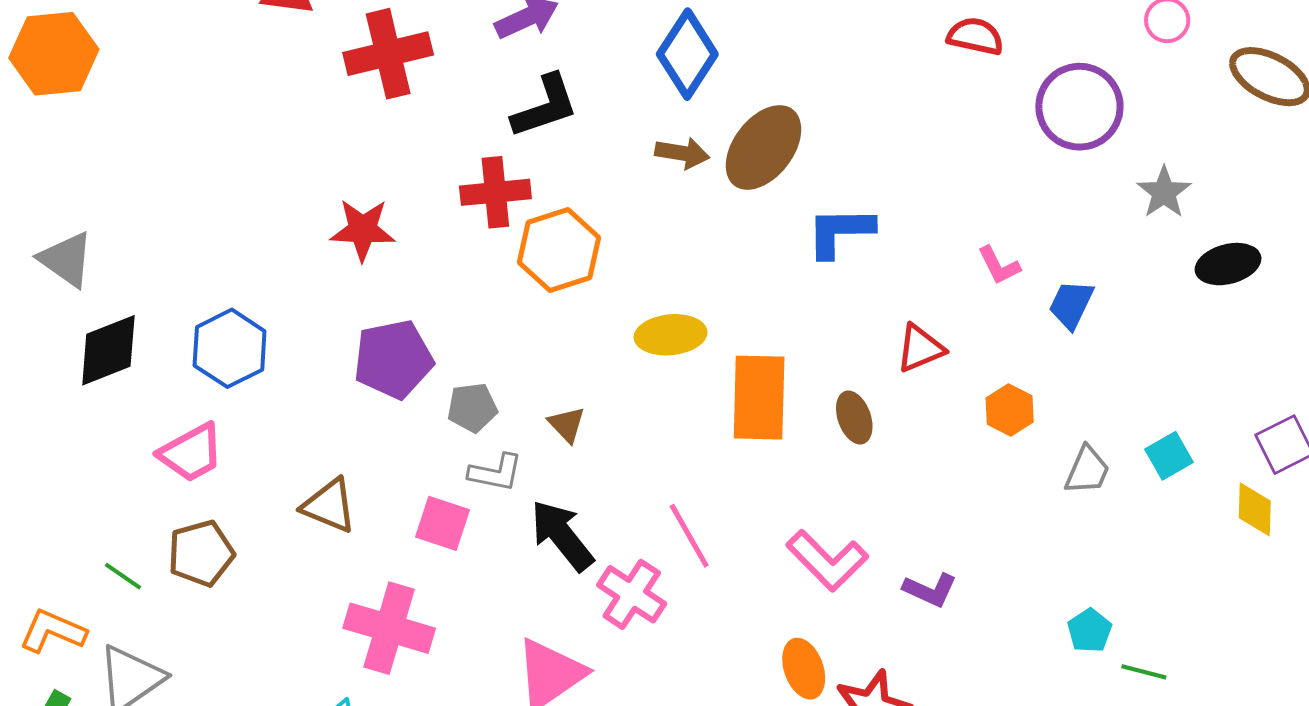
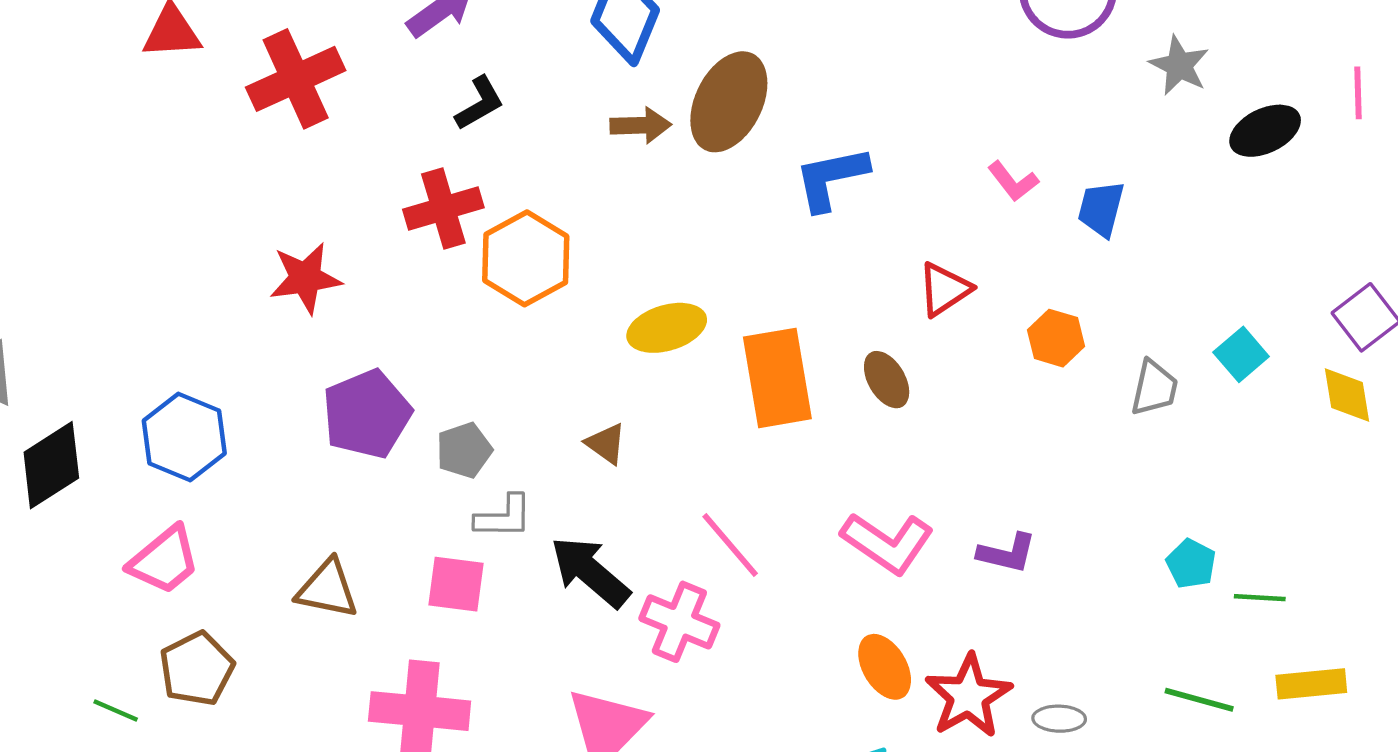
black L-shape: (545, 106) -> (480, 103), size x0.7
brown triangle: (567, 424) -> (606, 444), moved

